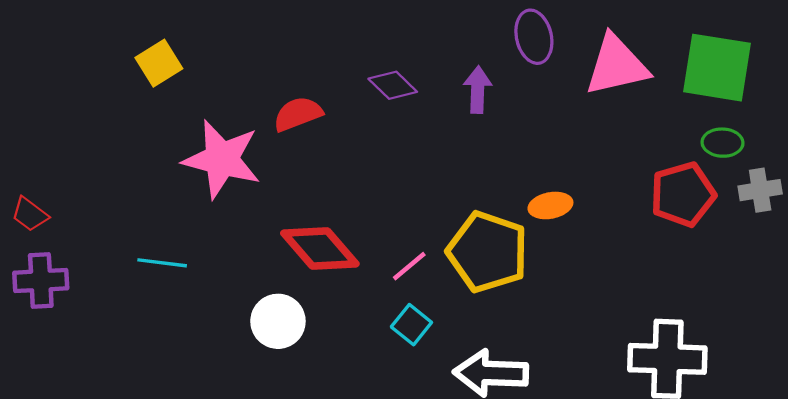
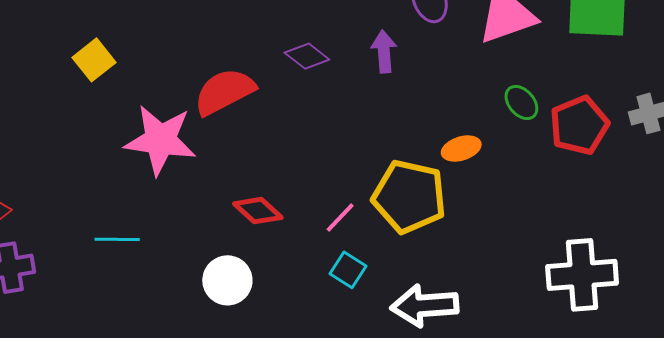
red semicircle: (298, 114) -> (224, 92), size x1.4
green ellipse: (723, 143) -> (521, 103), moved, turned 54
red diamond: (320, 249) -> (258, 211), size x0.7

